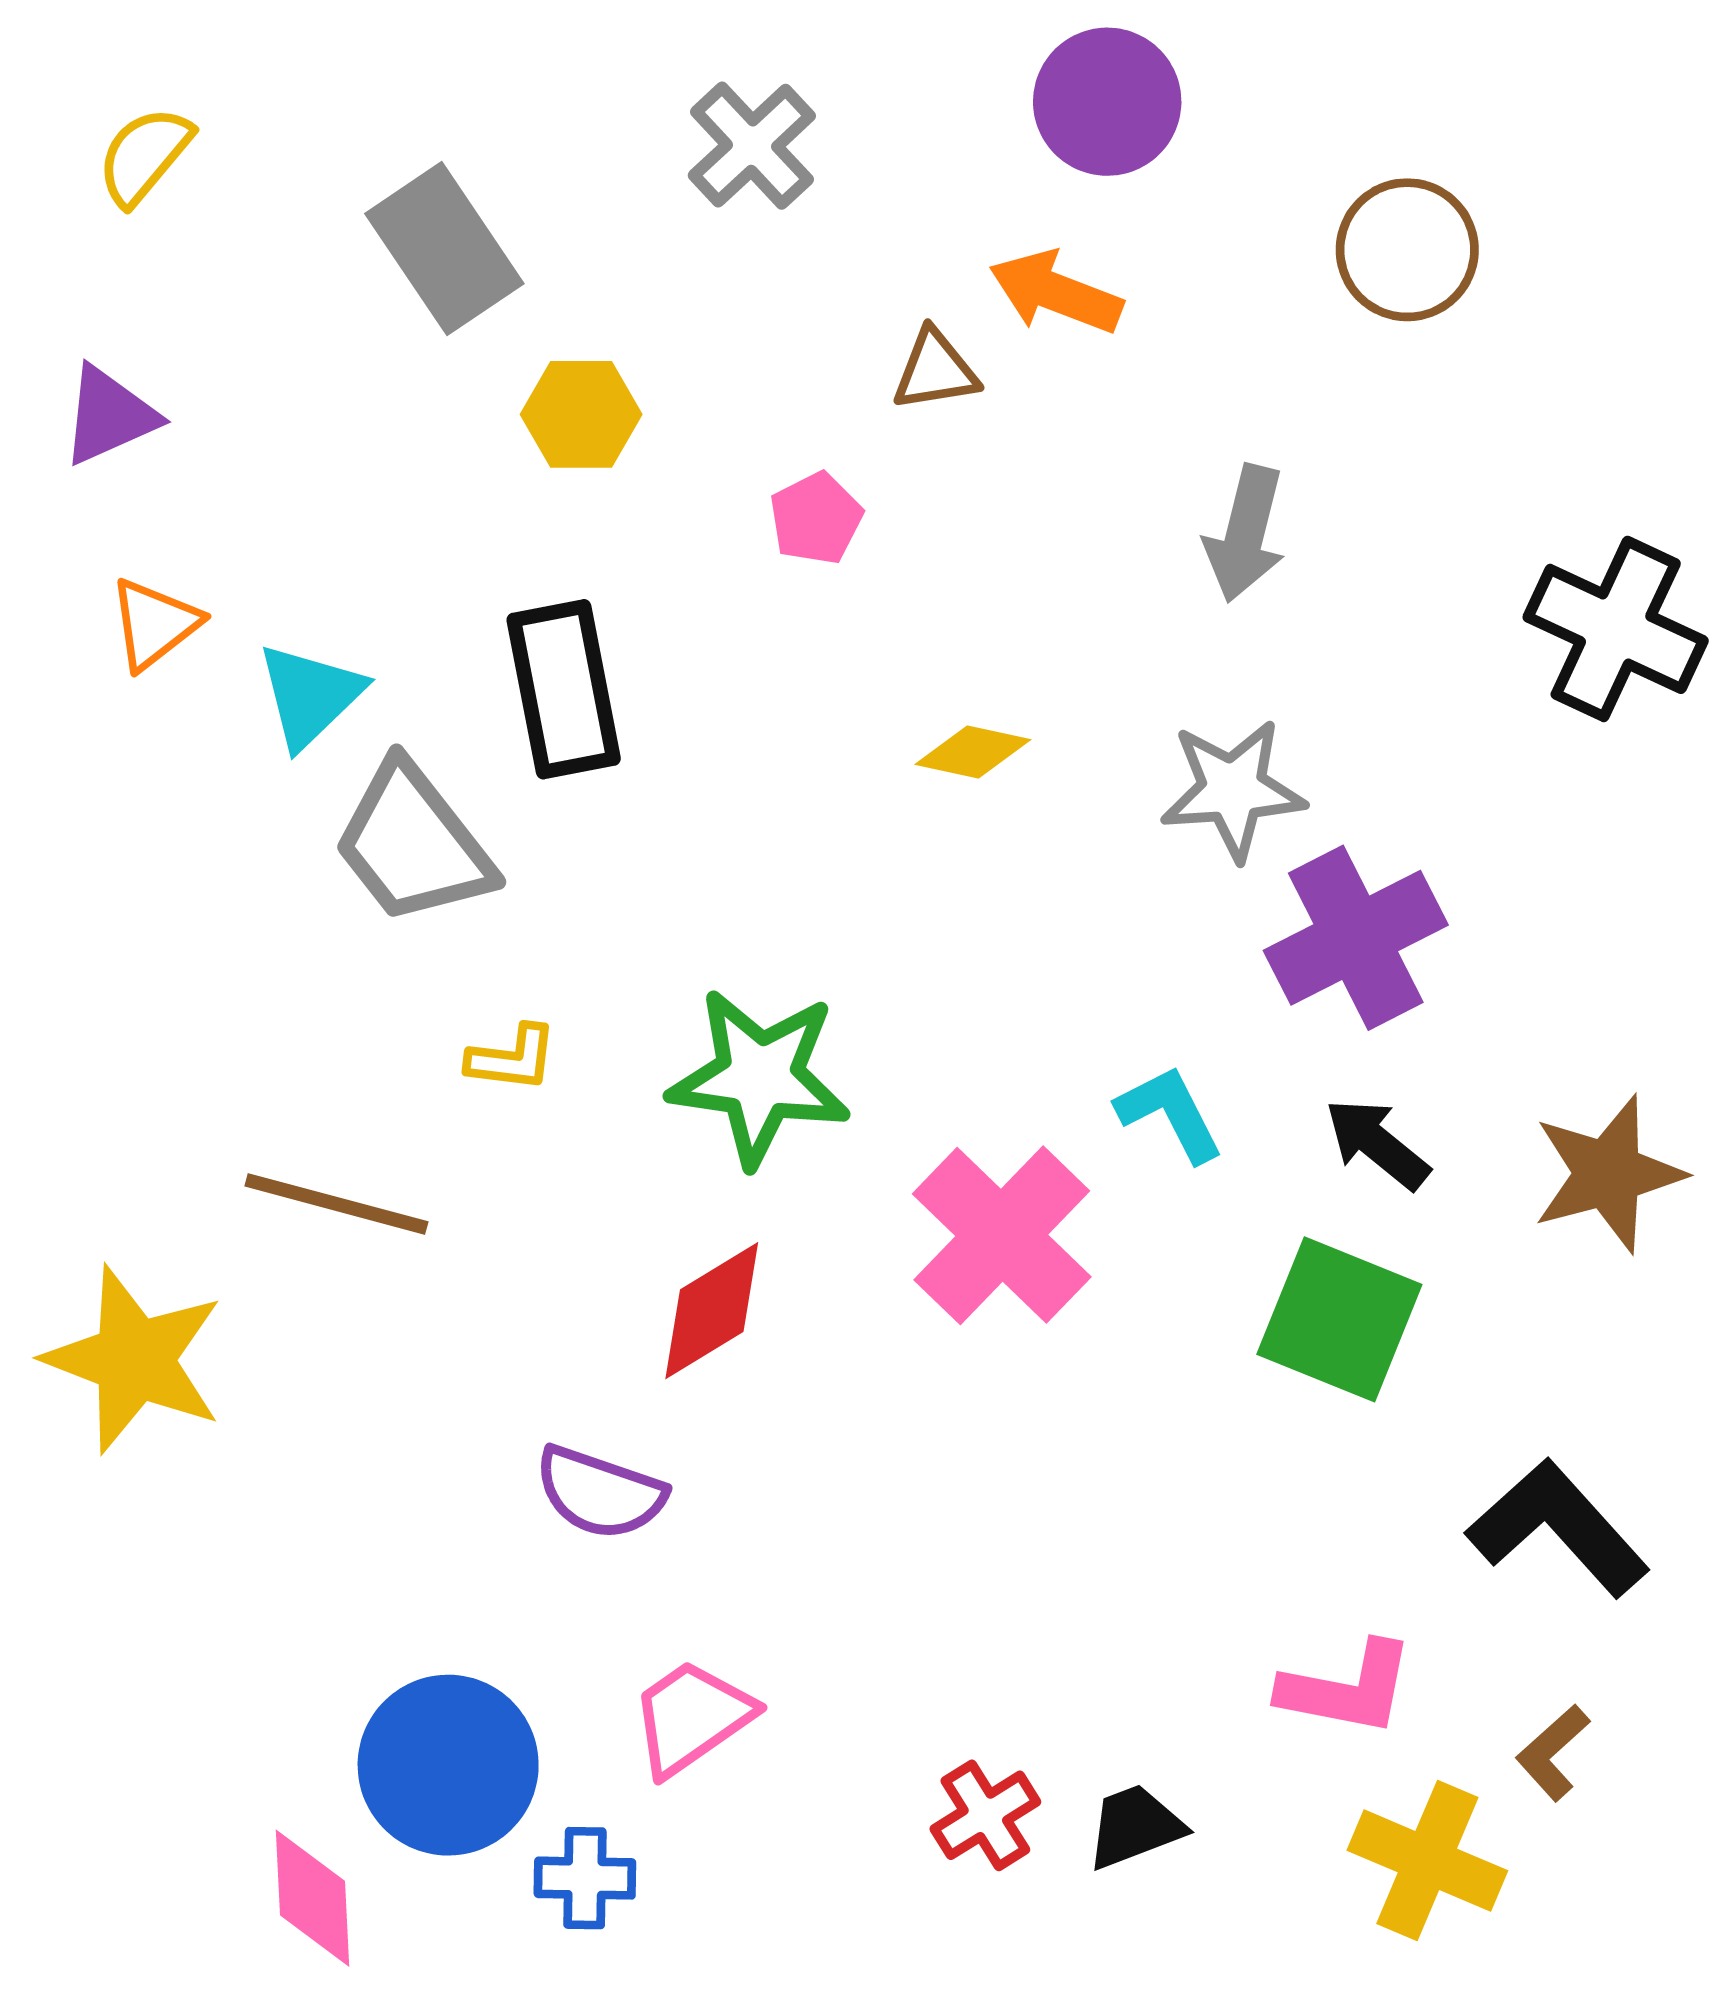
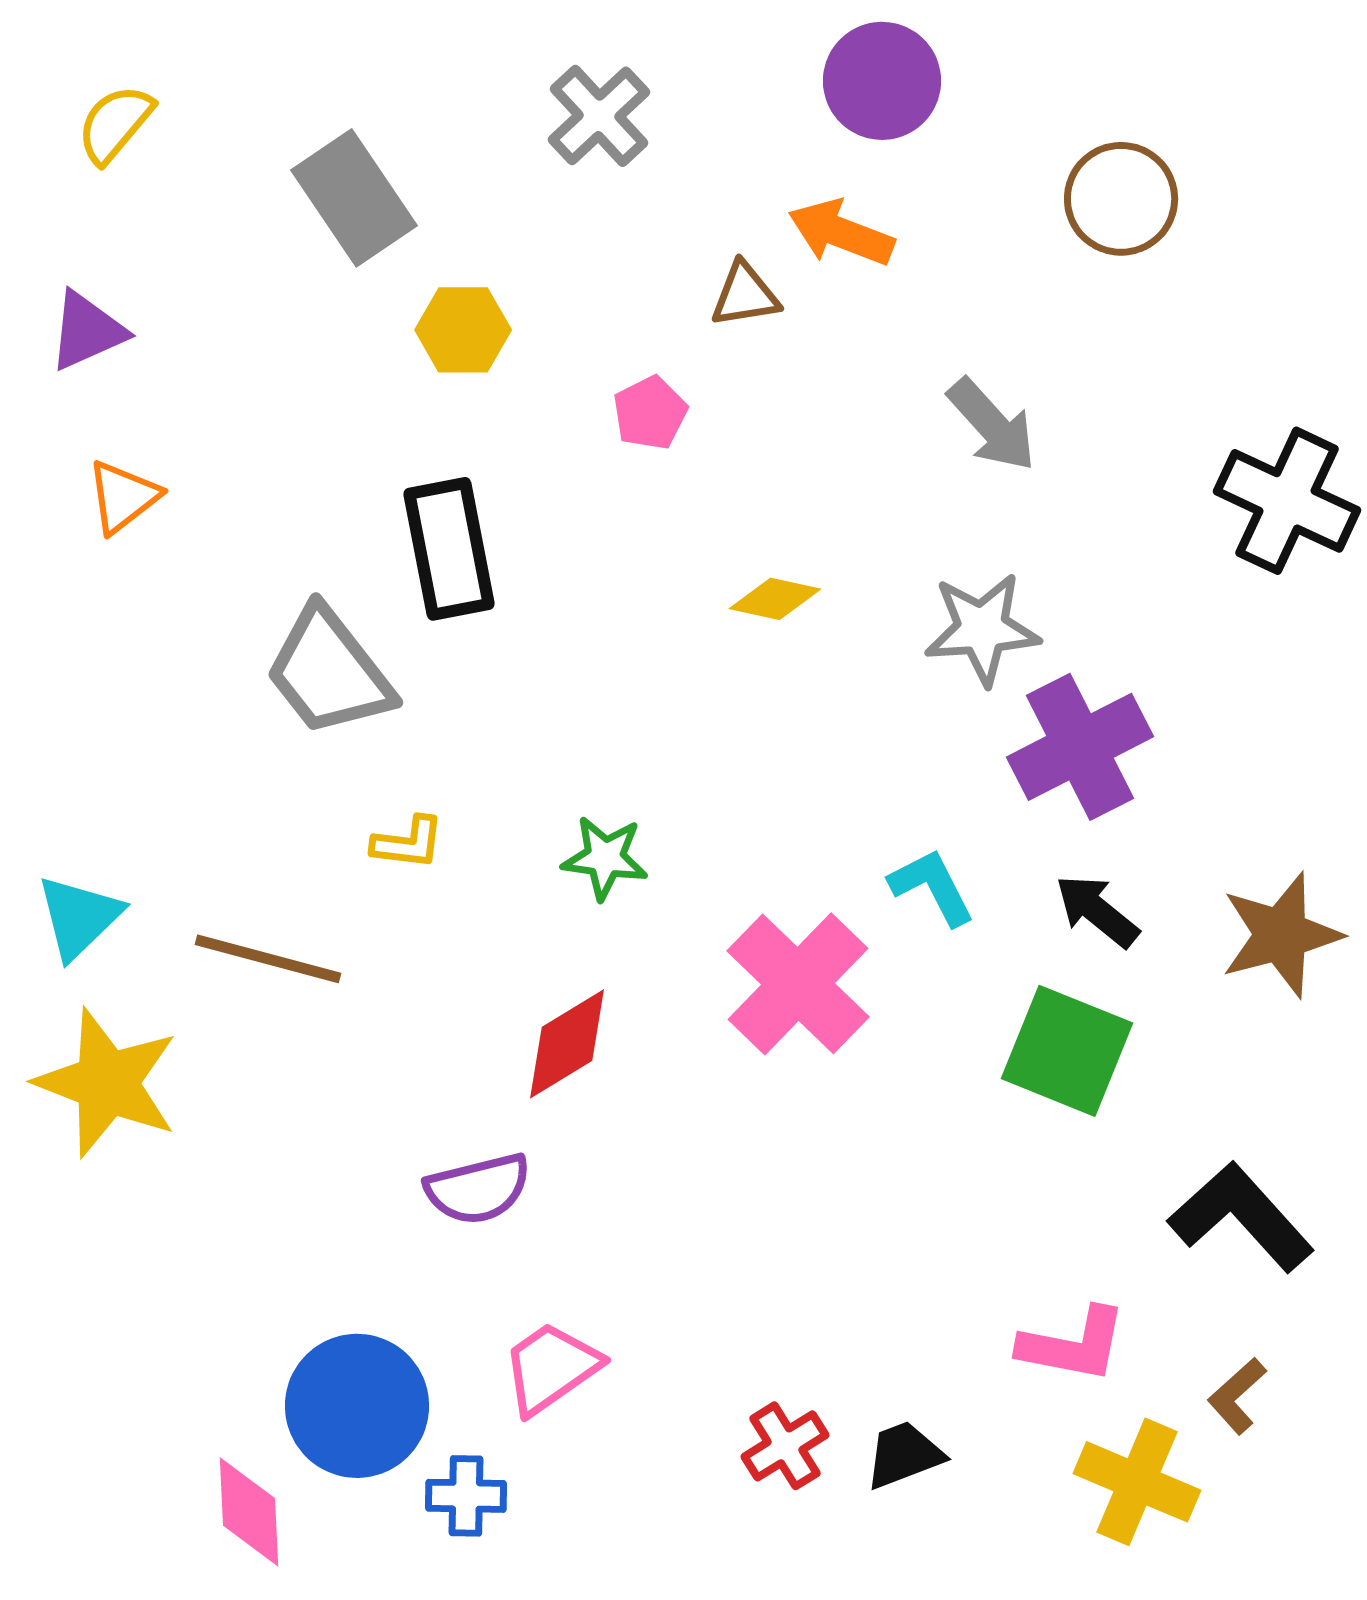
gray arrow: (1245, 534) -> (992, 425), turned -56
cyan triangle: (310, 695) -> (79, 917), moved
green star: (759, 1077) -> (605, 858), size x0.6
purple semicircle: (600, 1493) -> (478, 1189), turned -33

